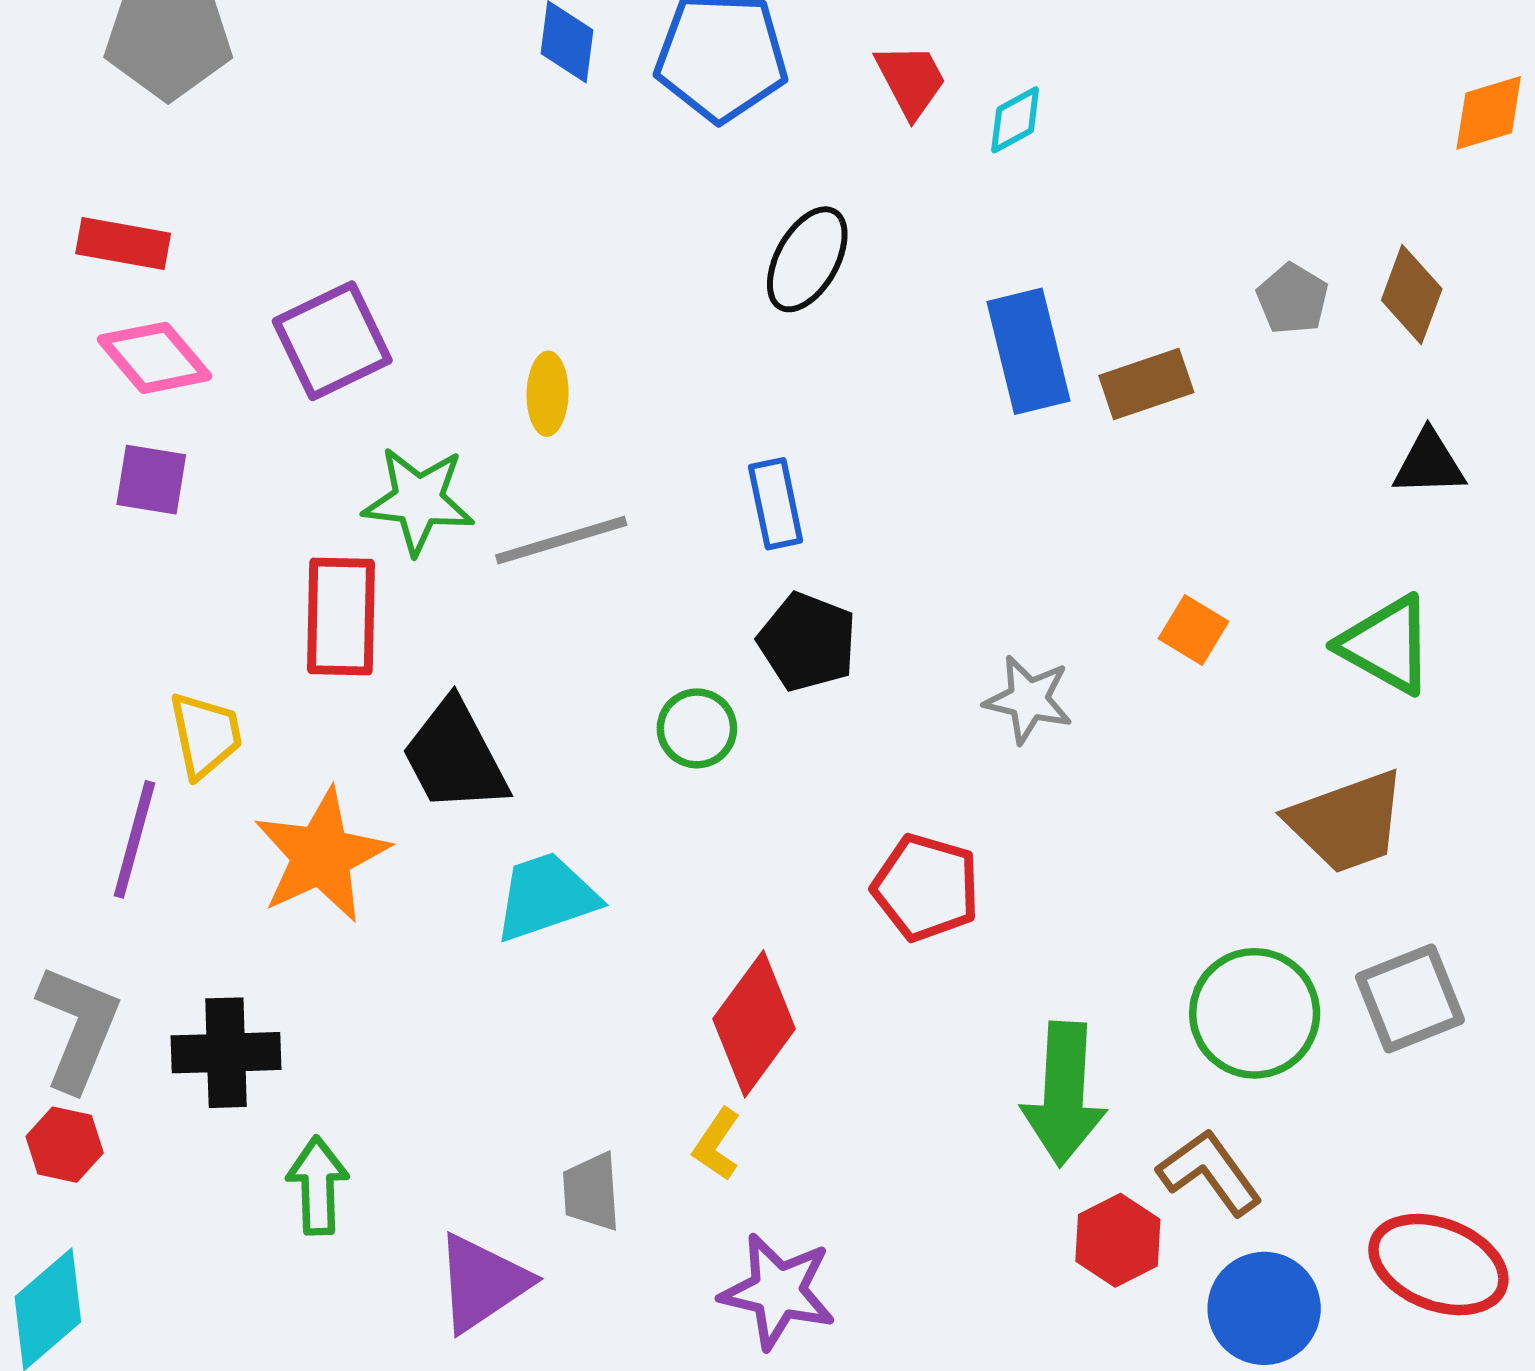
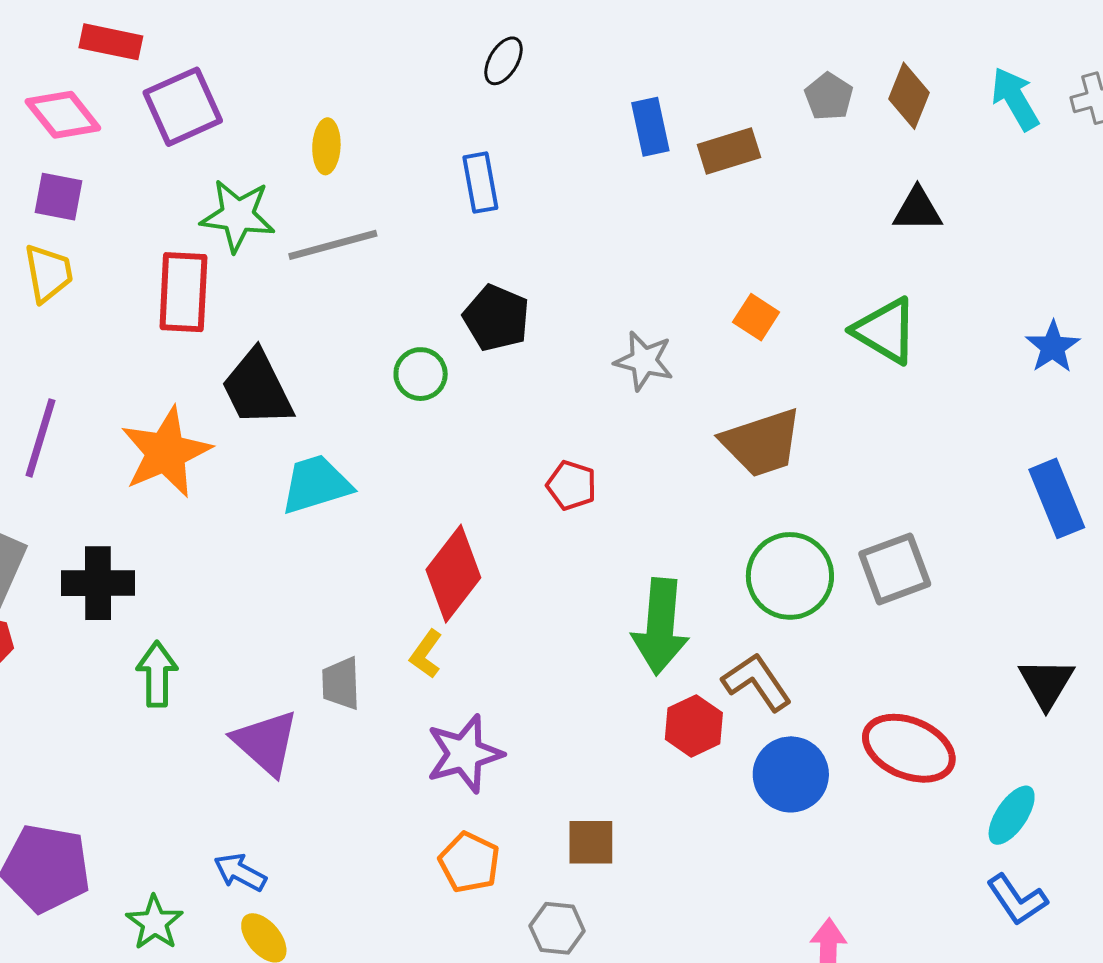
red rectangle: (123, 243) -> (111, 42), moved
black ellipse: (807, 259) -> (503, 61), size x0.7
blue rectangle: (1028, 351) -> (650, 127), size x0.7
blue rectangle: (776, 504) -> (480, 183), moved
yellow trapezoid: (205, 735) -> (48, 273), moved
brown trapezoid: (1347, 822) -> (762, 443), moved
red pentagon: (926, 888) -> (571, 485), size x0.7
purple triangle: (482, 1283) -> (266, 743), turned -46
purple star: (778, 1291) -> (464, 754), turned -30

